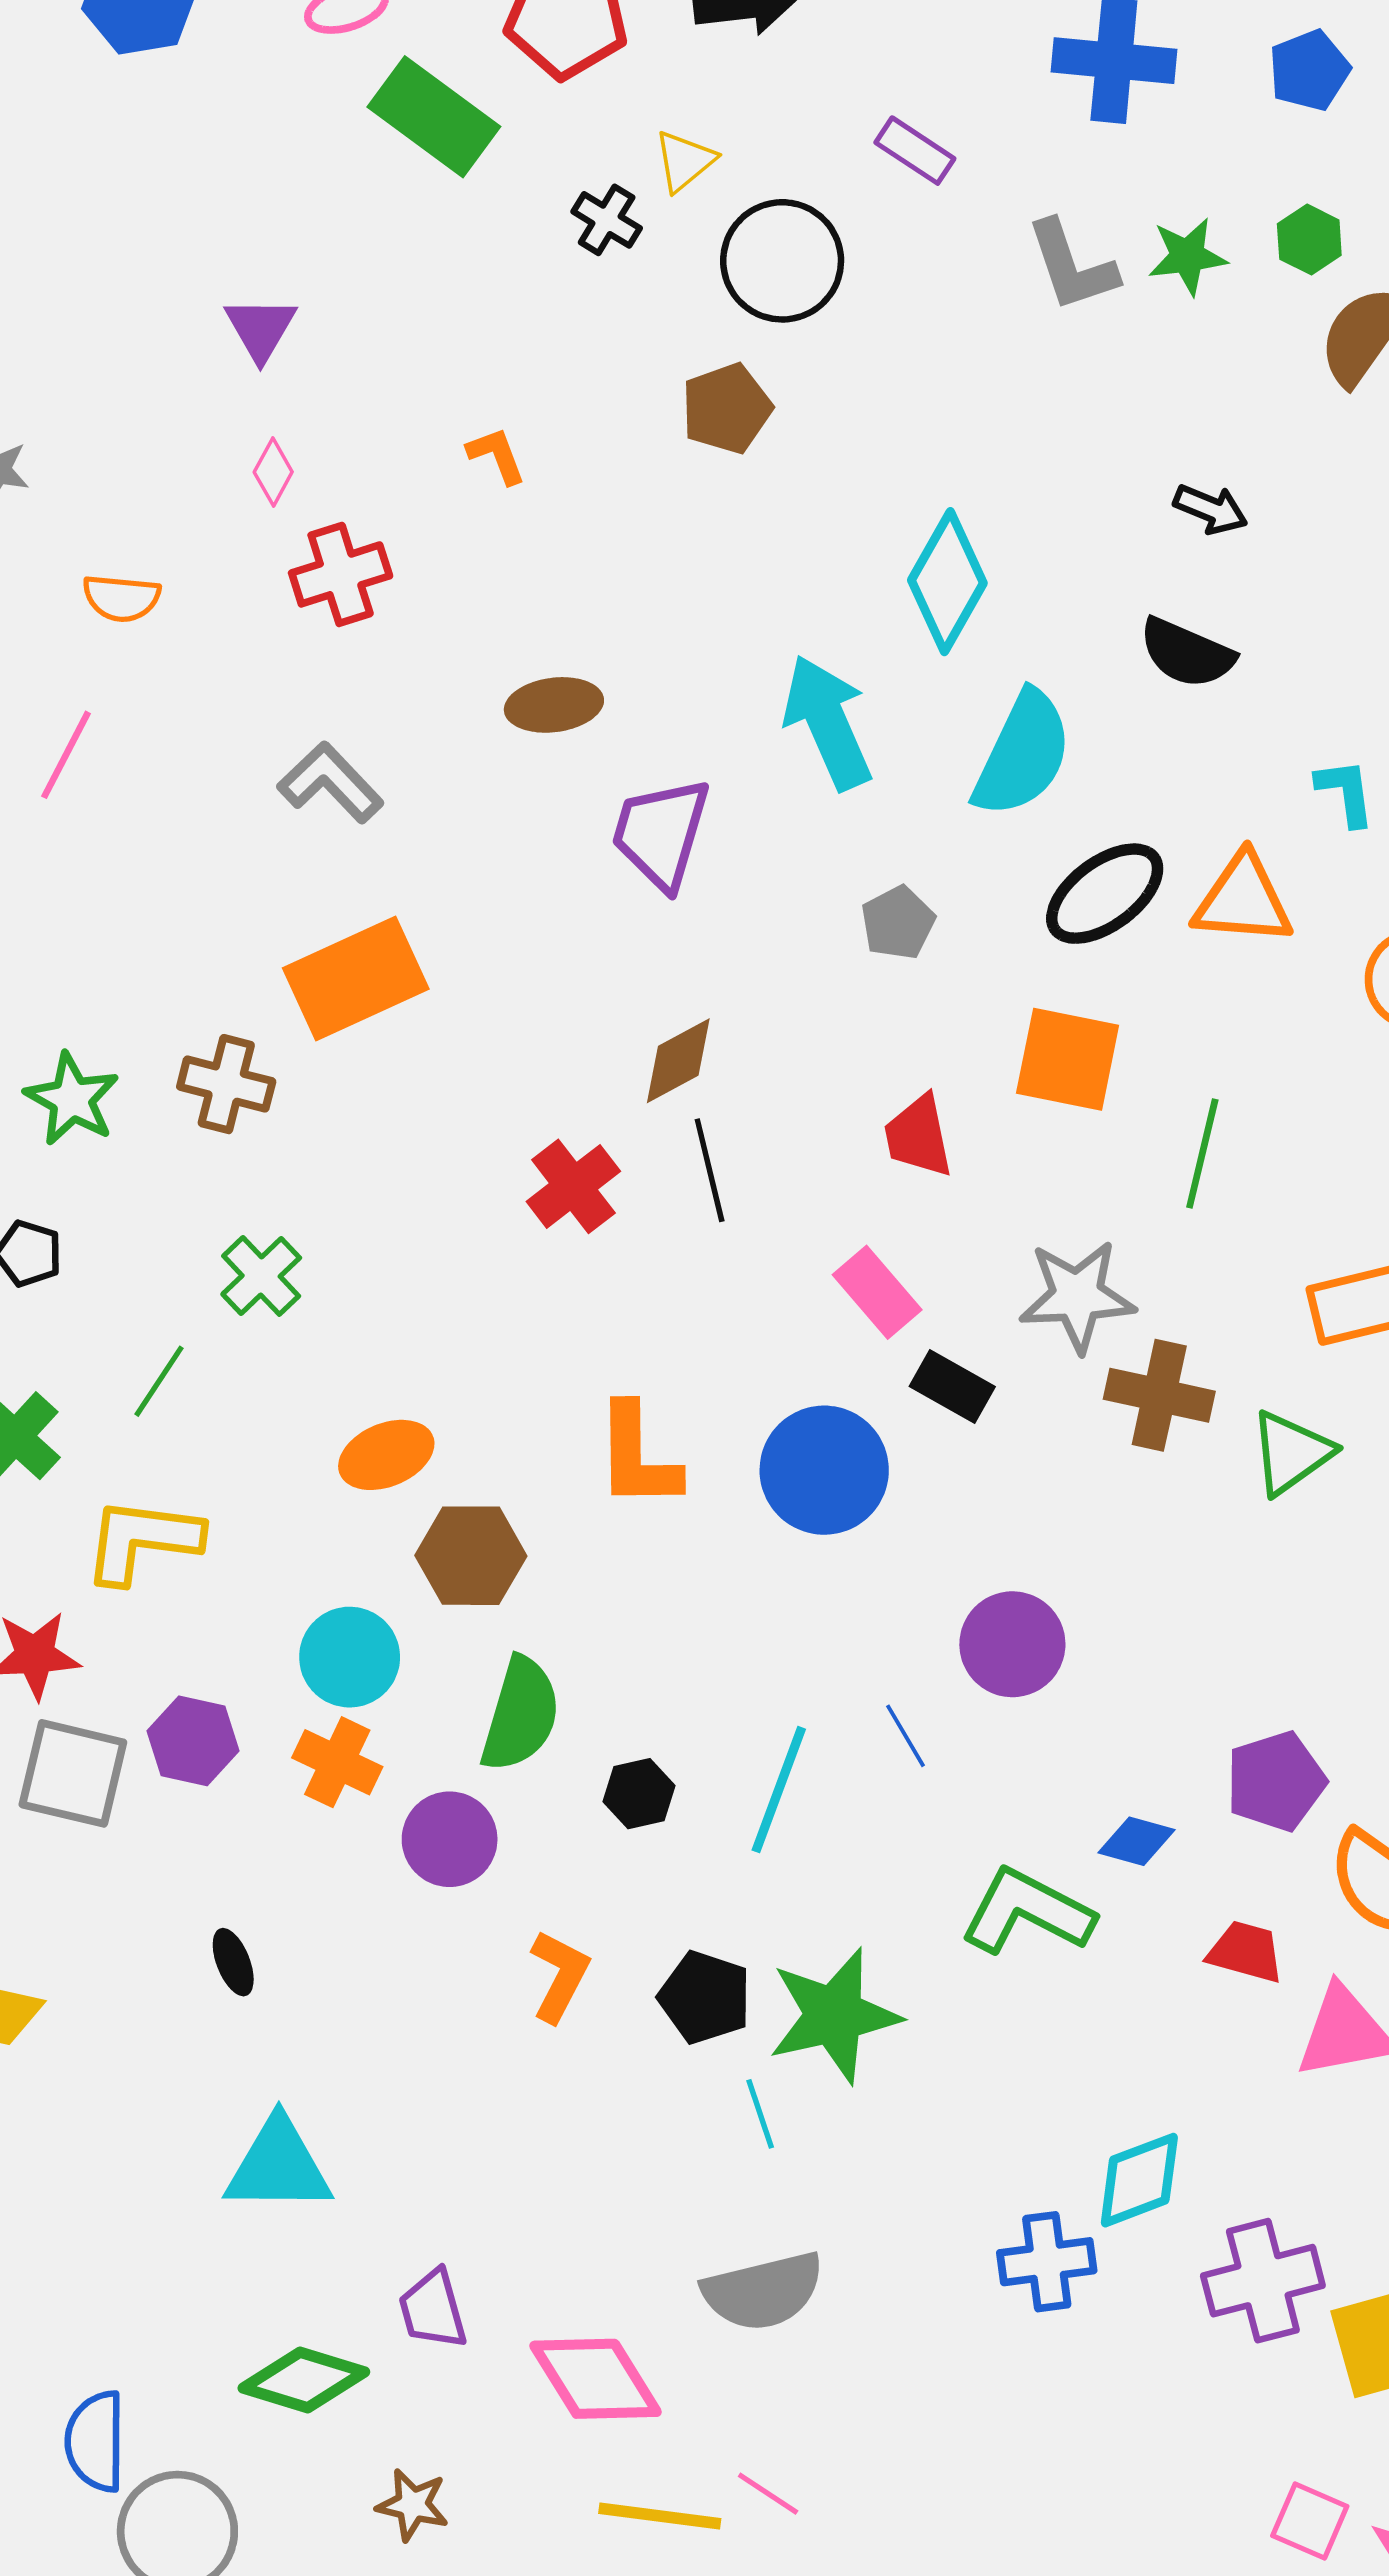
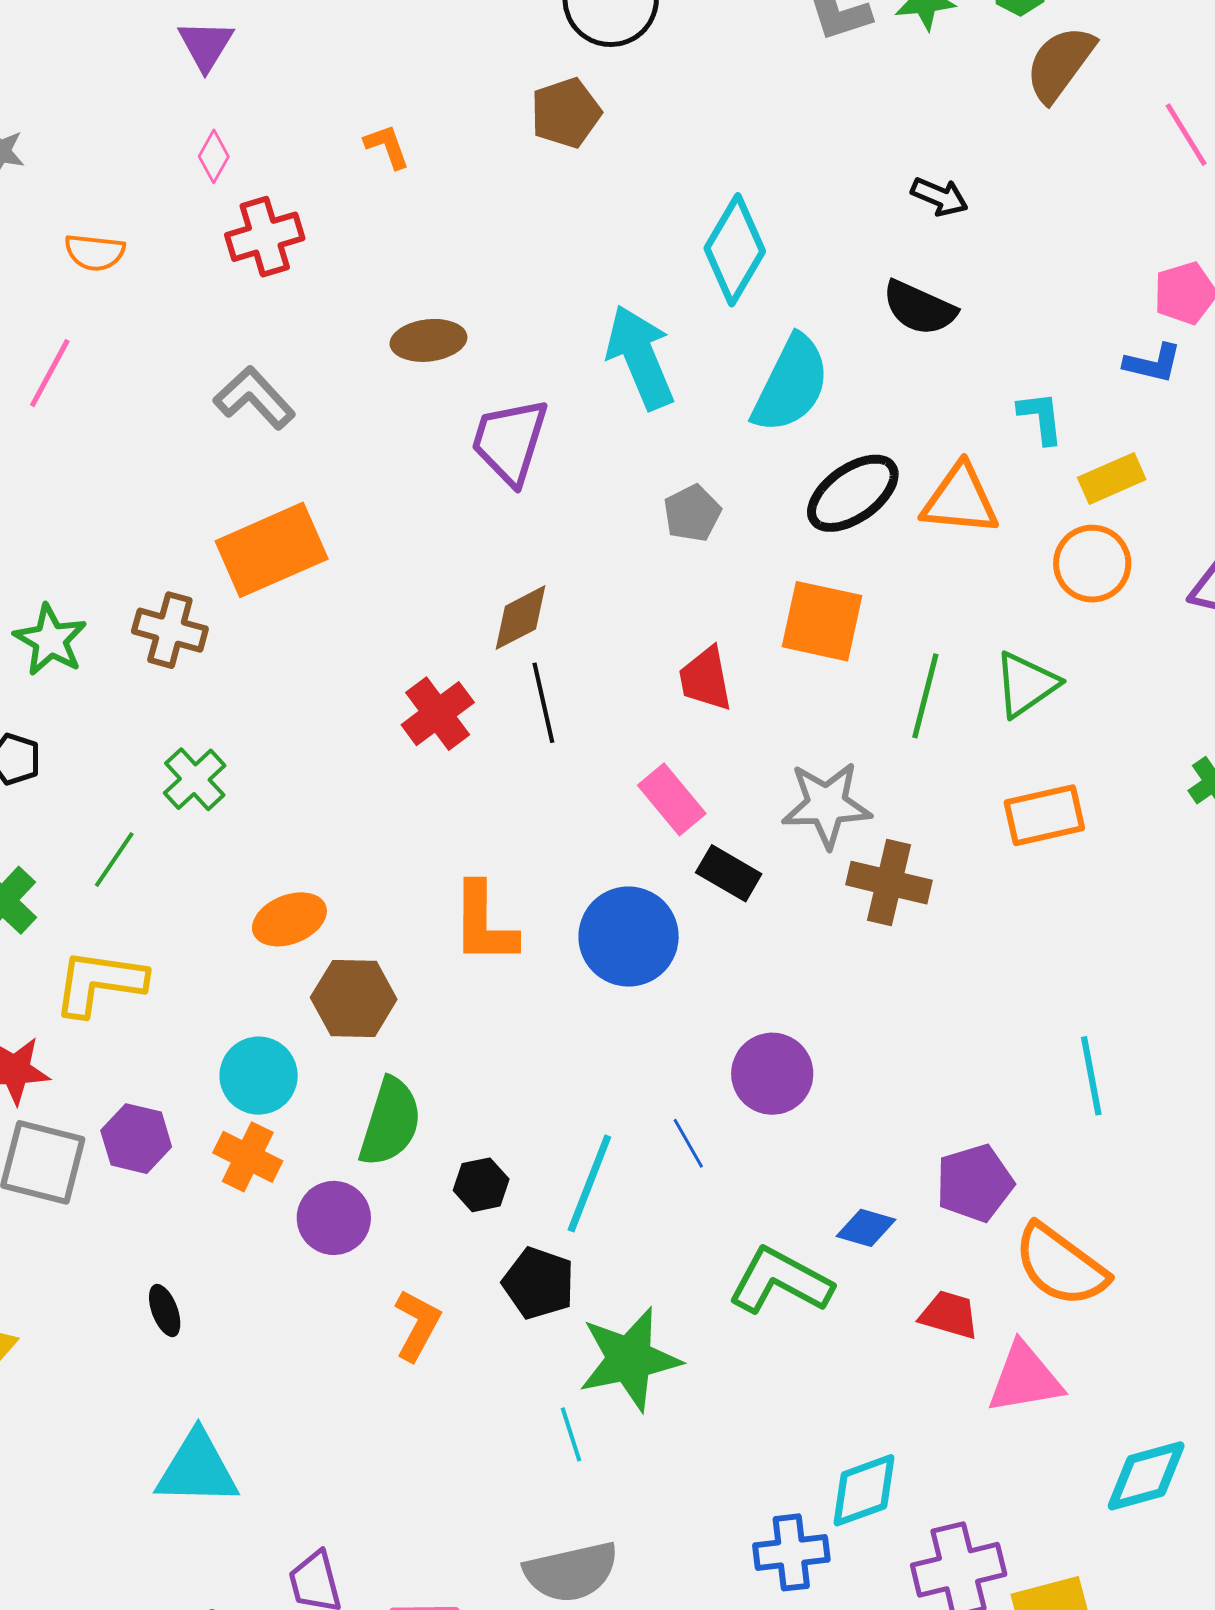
green triangle: (1291, 1453) -> (1026, 684), moved
black pentagon: (705, 1997) -> (539, 1283), moved

